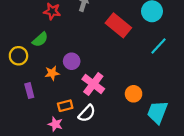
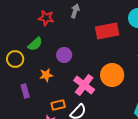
red rectangle: (118, 25) -> (107, 31), turned -50
purple circle: (72, 61) -> (64, 55), moved
orange circle: (134, 94) -> (112, 75), moved, size x1.5

